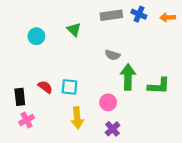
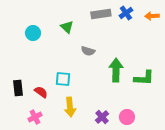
blue cross: (139, 14) -> (126, 13), turned 32
gray semicircle: (112, 55) -> (88, 51), moved
red semicircle: (45, 87) -> (41, 92), moved
pink circle: (108, 102) -> (127, 117), moved
pink cross: (26, 120) -> (35, 117), moved

